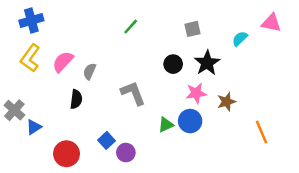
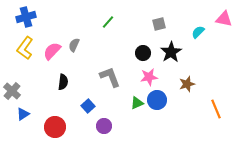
gray semicircle: (90, 71) -> (74, 45), moved
pink star: (196, 93) -> (149, 77), moved
blue triangle: (34, 127) -> (23, 114), moved
blue square: (106, 140) -> (88, 106), moved

